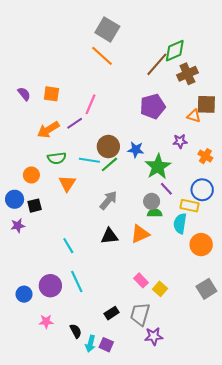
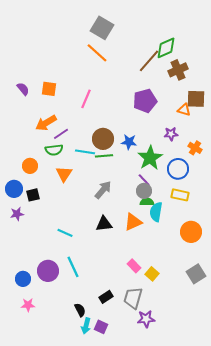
purple line: (75, 123) -> (61, 134), moved
green line: (109, 164) -> (104, 156), turned 36
purple line: (166, 189) -> (144, 180), moved
blue circle: (202, 190) -> (178, 169), moved
cyan semicircle: (180, 223) -> (156, 212), moved
cyan line: (68, 246) -> (65, 233), turned -35
pink star: (46, 322) -> (28, 305), moved
black semicircle: (76, 331) -> (80, 310), moved

